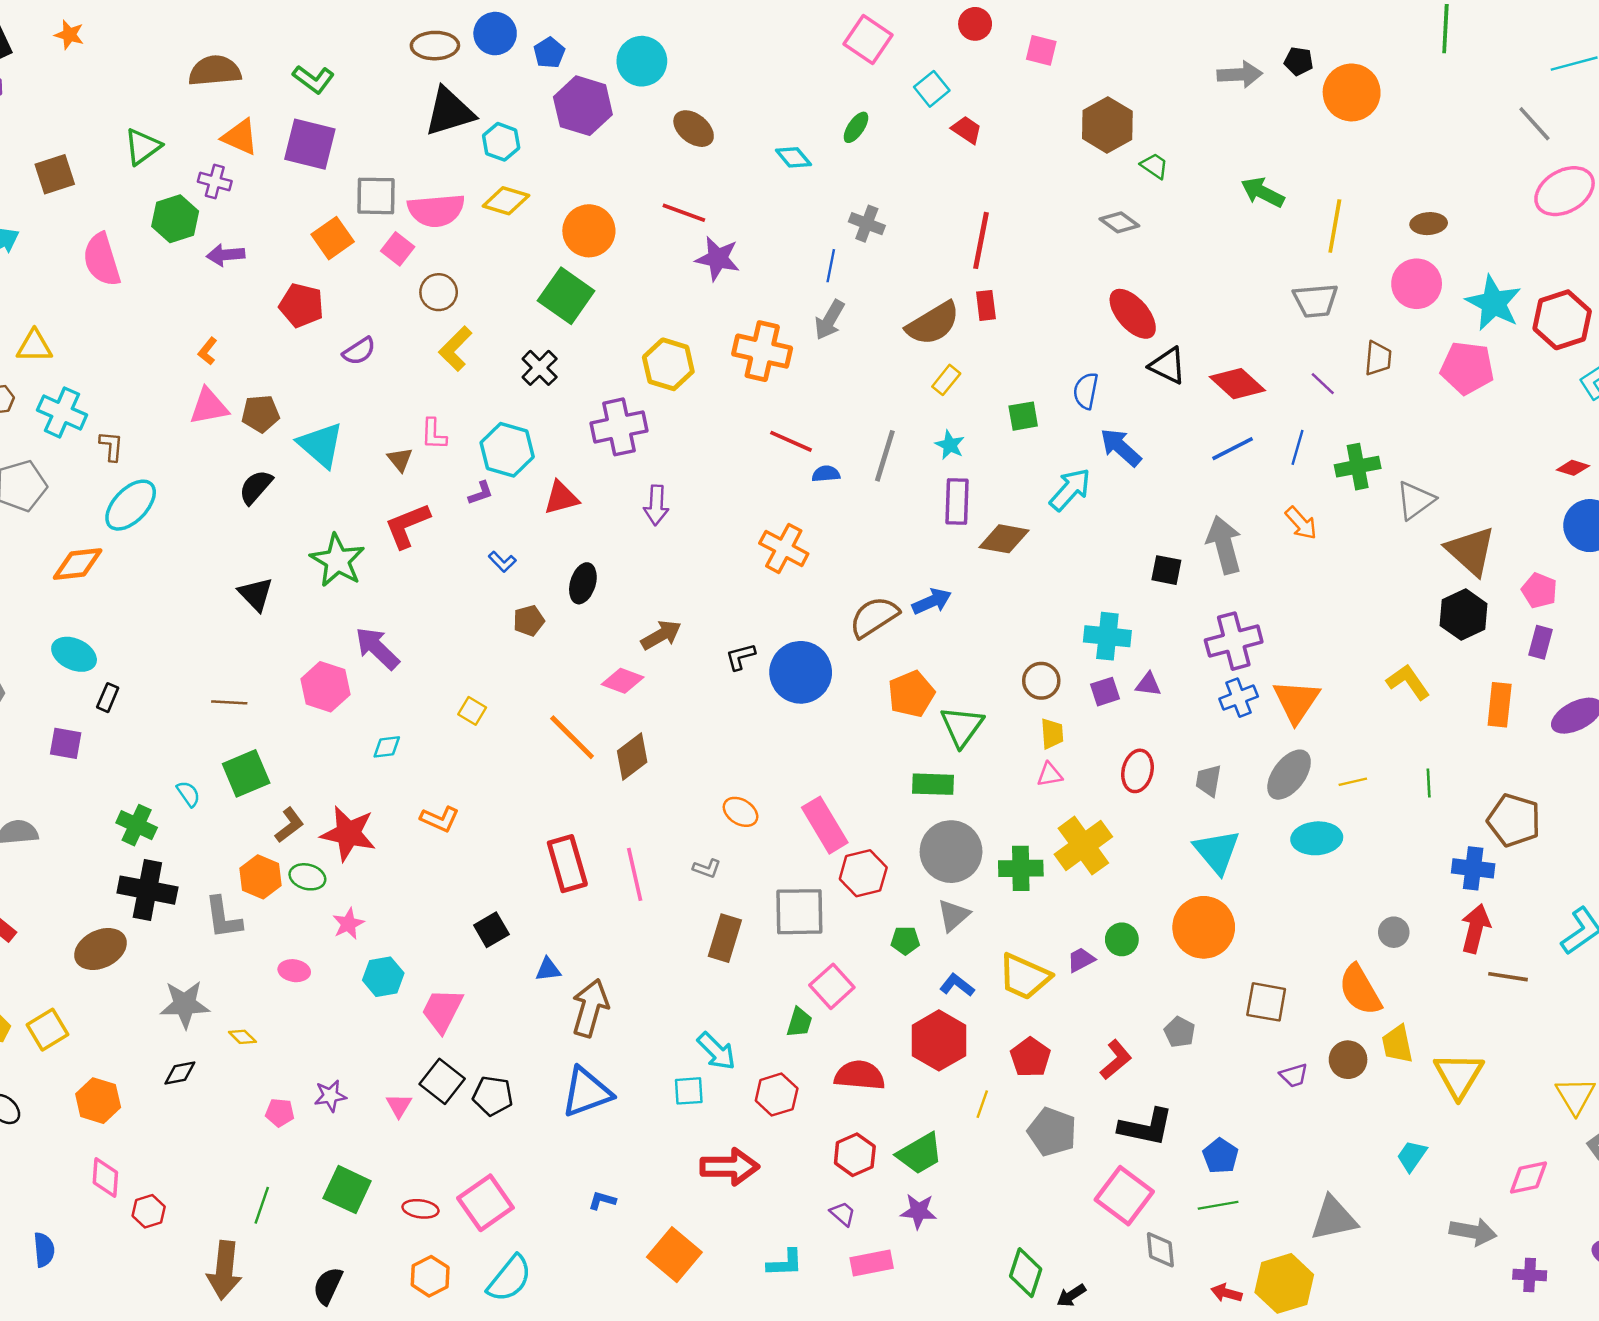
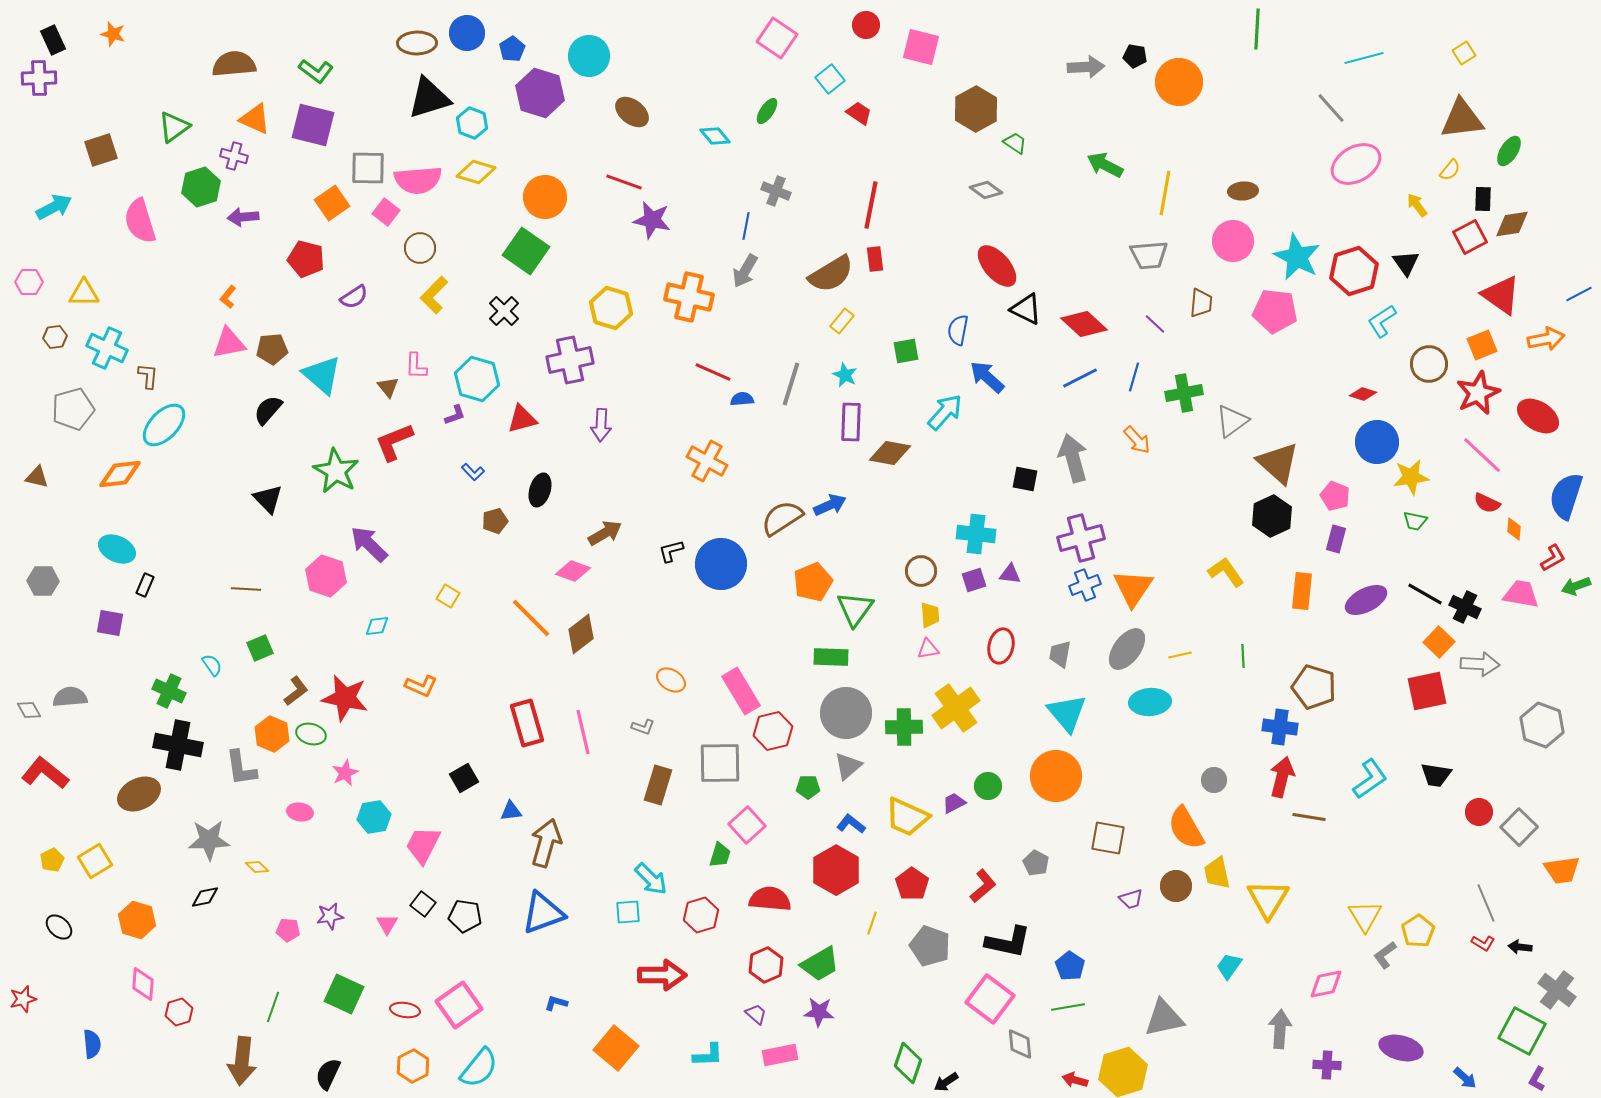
pink square: (1041, 50) -> (921, 47), size x1.4
green square: (246, 773) -> (260, 648), size x0.7
black square: (442, 1081) -> (423, 904), size x0.7
gray arrow: (1473, 1232) -> (1280, 1029), turned -96

